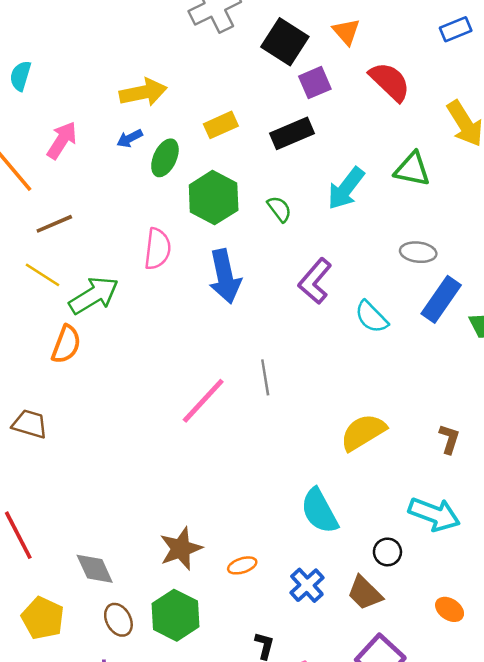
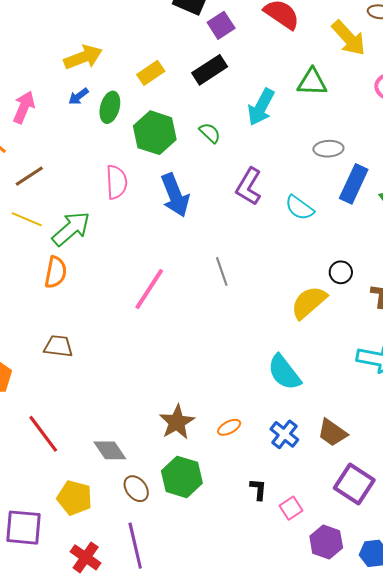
pink line: (203, 401) -> (149, 289), moved
brown trapezoid: (30, 424) -> (58, 346), moved
black circle: (387, 552) -> (341, 272), moved

